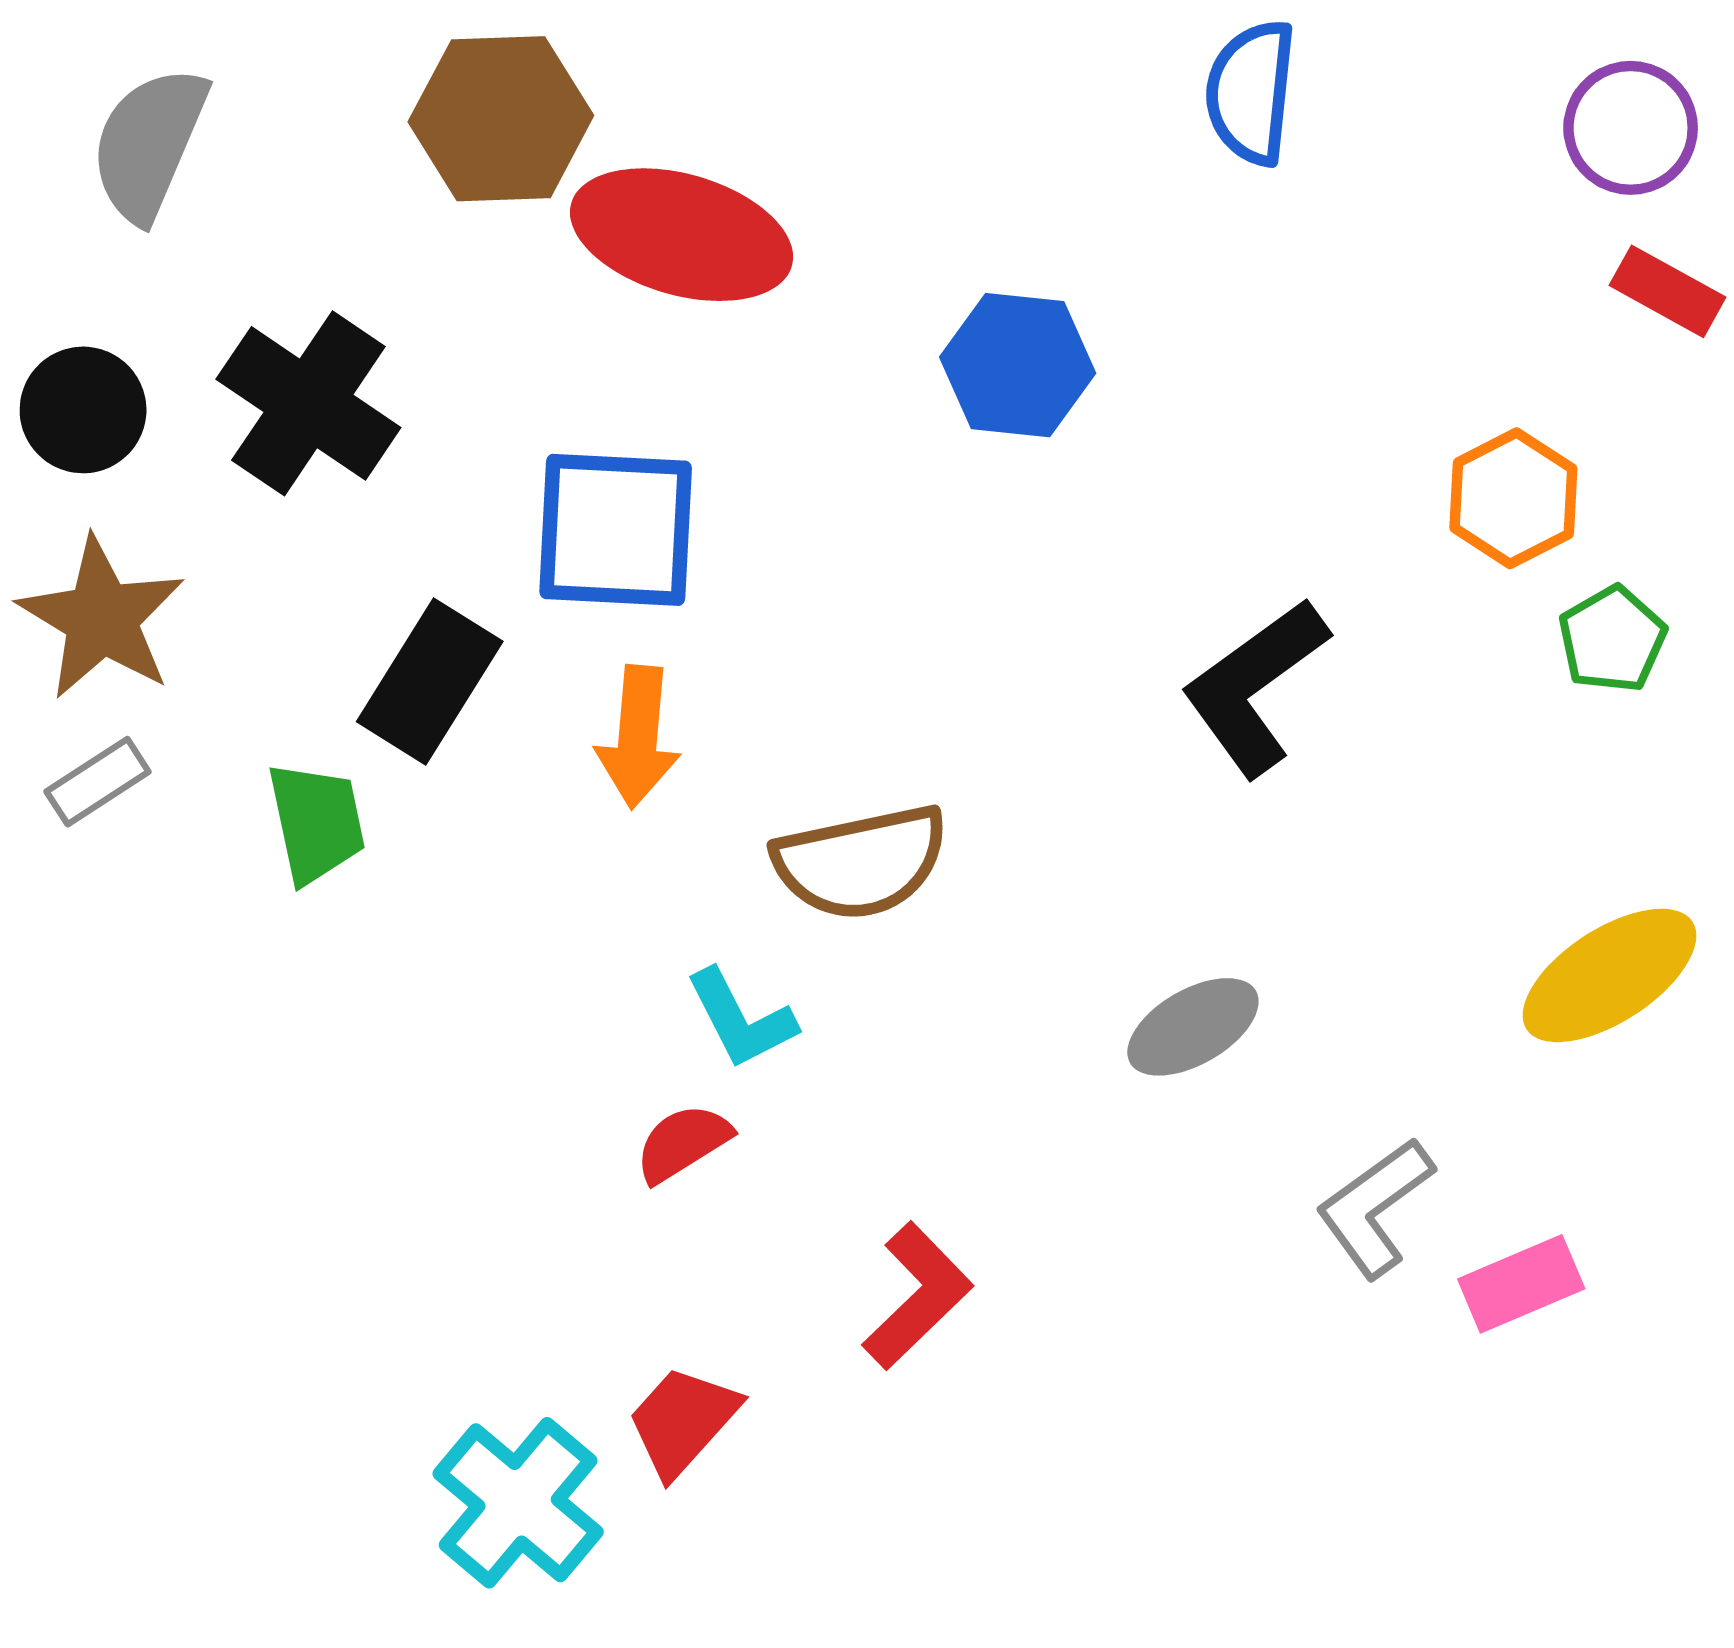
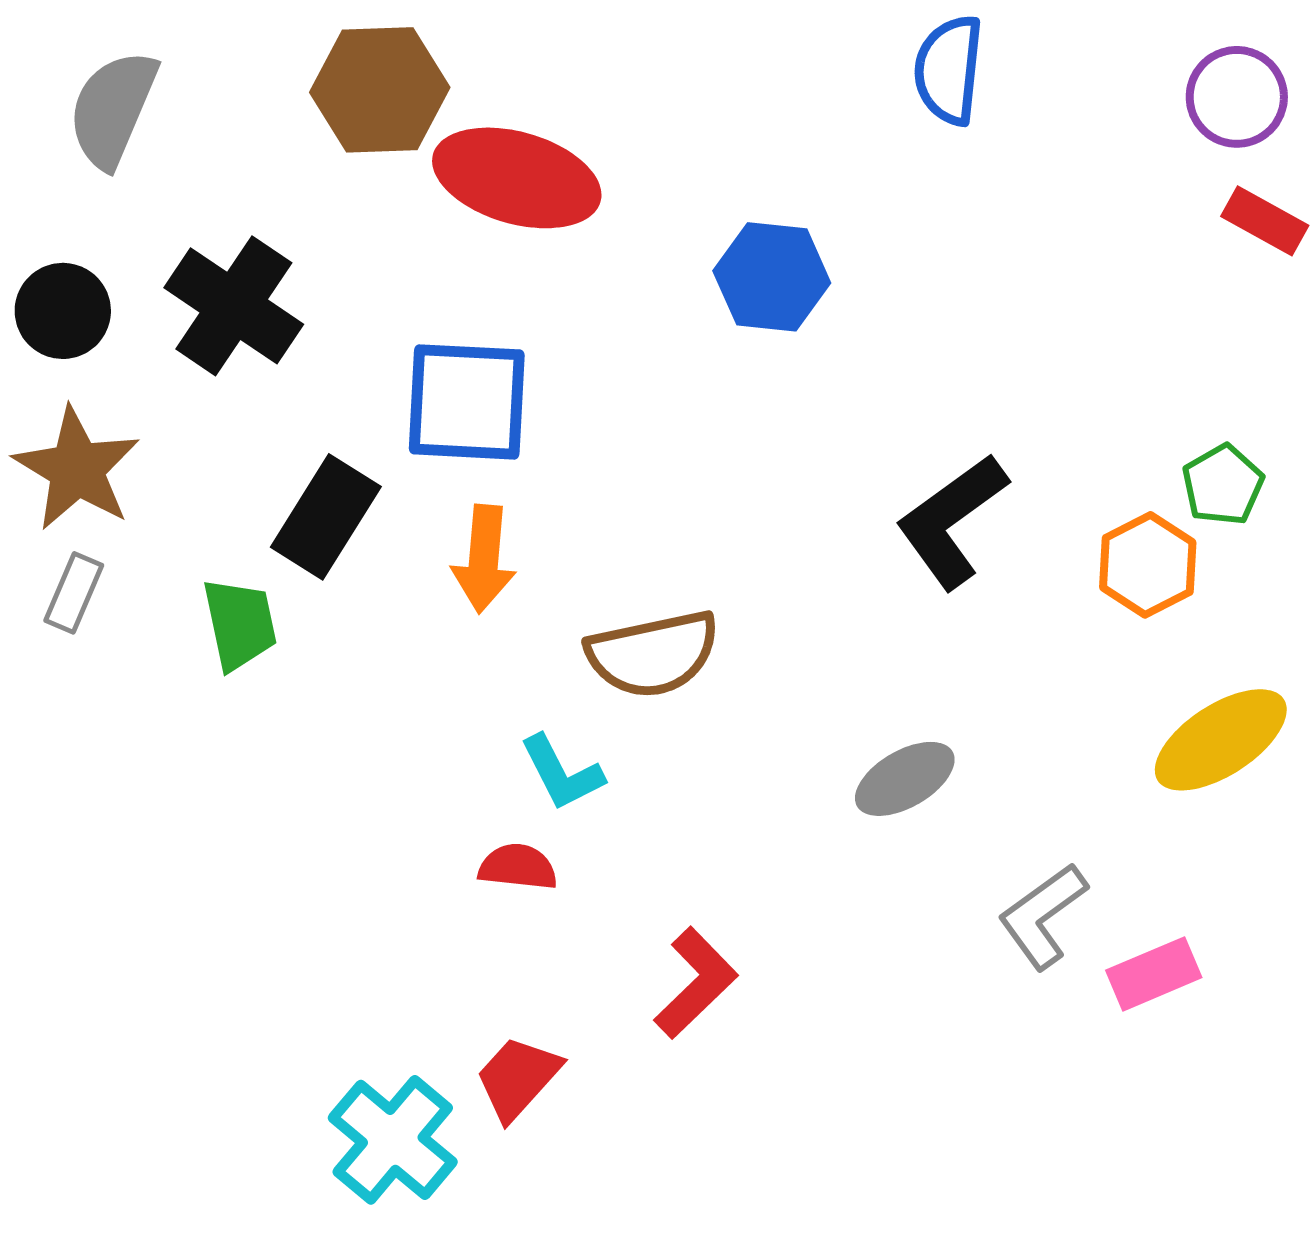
orange hexagon: (1513, 498) -> (1148, 565), moved
gray rectangle: (98, 782) -> (74, 593), turned -34
red semicircle: (683, 1143) -> (518, 867), turned 38

